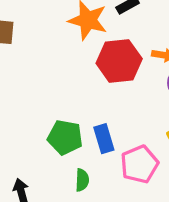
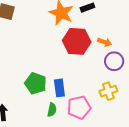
green semicircle: (82, 180) -> (52, 110), moved

